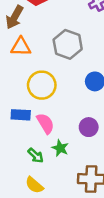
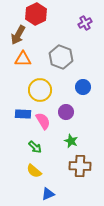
purple circle: (89, 127) -> (66, 112), moved
green star: (60, 148) -> (71, 141), moved

